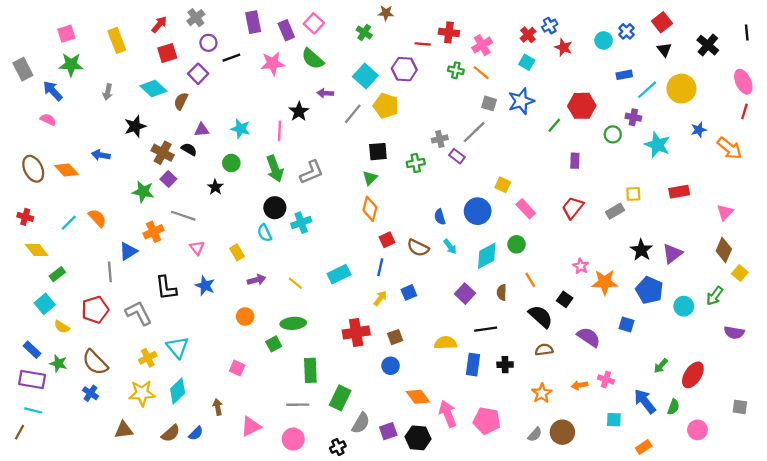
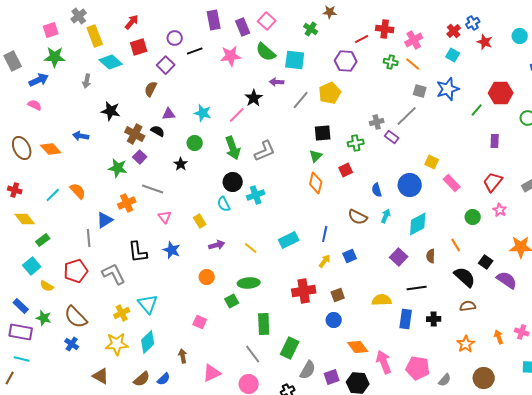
gray cross: (196, 18) -> (79, 16), moved
red line: (423, 44) -> (362, 39), turned -32
cyan square: (365, 76) -> (295, 60), moved, turned -35
cyan diamond: (153, 89) -> (111, 62), moved
blue arrow: (53, 91) -> (39, 80), turned 108
yellow pentagon: (386, 106) -> (330, 93), turned 30
black star: (135, 126) -> (111, 111), turned 30
pink line: (279, 131) -> (237, 115), turned 42
red square: (387, 240) -> (346, 170), moved
green circle: (517, 244) -> (473, 217), moved
cyan arrow: (450, 247) -> (386, 216), turned -120
pink star: (581, 266) -> (500, 210), moved
purple semicircle: (589, 337) -> (507, 280), moved
orange arrow: (580, 385) -> (499, 337), turned 80
gray line: (298, 405) -> (253, 354), turned 54
brown triangle: (124, 430) -> (101, 376), turned 36
gray semicircle: (535, 434) -> (445, 380), moved

